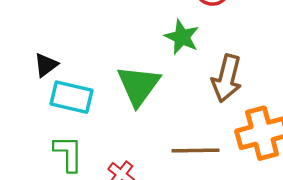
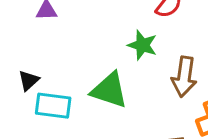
green triangle: (138, 86) -> (109, 90), turned -42

